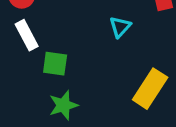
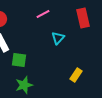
yellow rectangle: (150, 89) -> (76, 75), size x0.6

